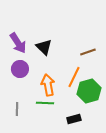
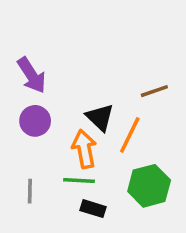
black triangle: (44, 47) -> (100, 117), moved
green hexagon: (89, 91) -> (149, 186), moved
black rectangle: (74, 119) -> (93, 209), moved, turned 32

